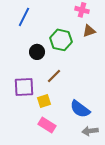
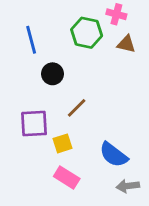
blue line: (24, 17) -> (31, 40), moved, turned -42
brown triangle: (89, 31) -> (126, 44), turned 32
green hexagon: (61, 40) -> (87, 33), moved

